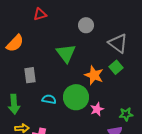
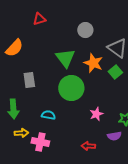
orange star: (94, 75) -> (93, 63), moved
green circle: (76, 97) -> (71, 88), moved
cyan semicircle: (49, 99) -> (48, 115), moved

